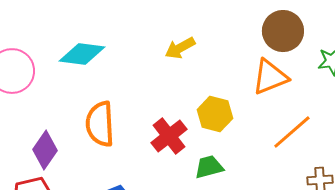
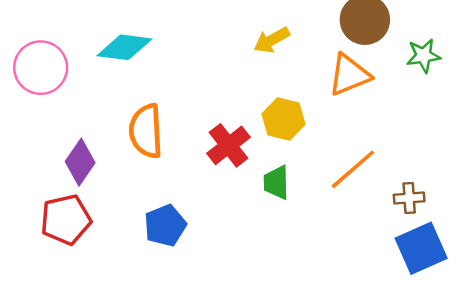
yellow arrow: (180, 48) -> (272, 40), moved
orange line: (292, 132) -> (353, 169), moved
green trapezoid: (209, 167) -> (276, 182), turned -76

